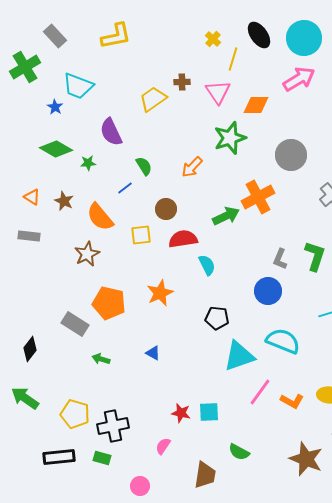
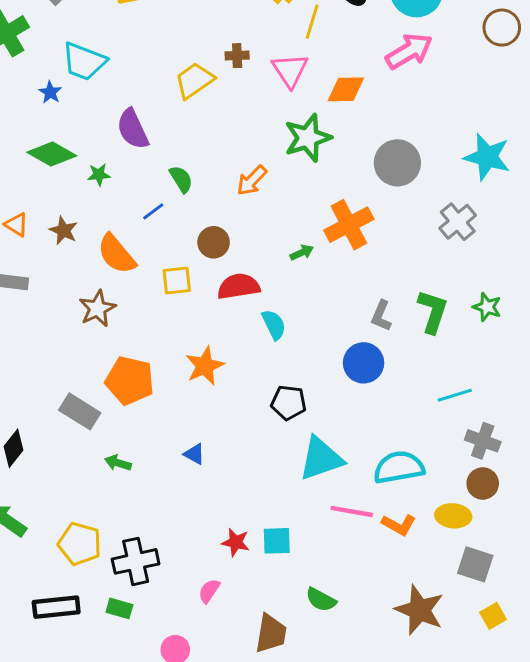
green arrow: (226, 216) -> (302, 253), size x0.6
cyan semicircle: (283, 341) -> (399, 467), moved, turned -32
pink line: (260, 392) -> (352, 511), turned 64

